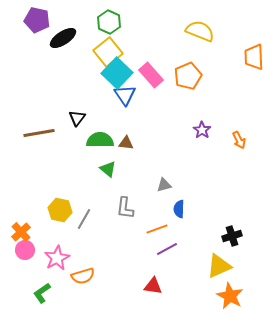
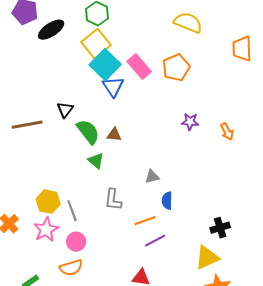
purple star: (202, 130) -> (190, 122), turned -30
green semicircle: (100, 140) -> (88, 132), turned 52
gray line: (84, 219) -> (72, 211), turned -50
pink circle: (25, 250) -> (76, 242), moved
pink star: (57, 258) -> (46, 230), moved

